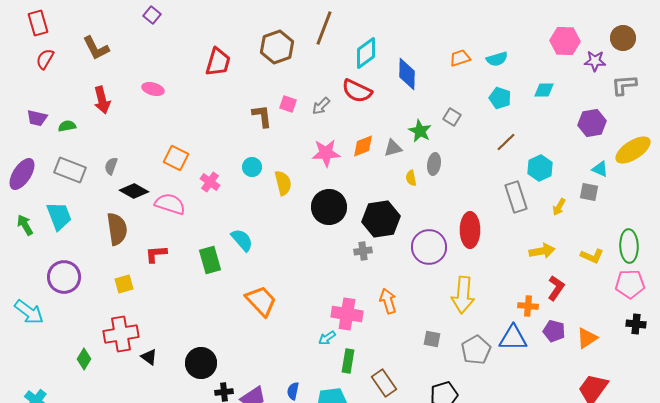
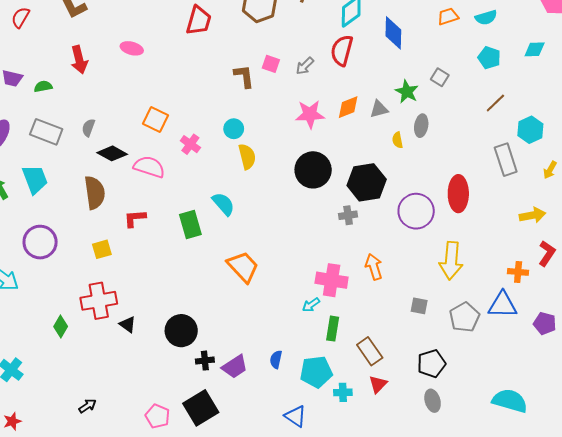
red semicircle: (357, 91) -> (342, 50), turned 80
yellow semicircle: (283, 183) -> (247, 157), moved
purple pentagon: (554, 331) -> (545, 323), moved

